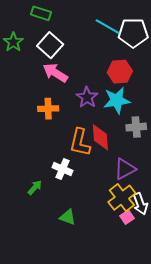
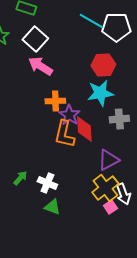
purple star: (87, 97) -> (69, 115), moved
orange cross: (48, 109) -> (55, 101), moved
white cross: (62, 169) -> (47, 183), moved

